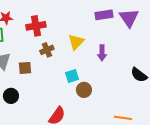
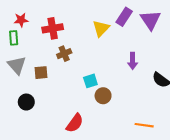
purple rectangle: (104, 15) -> (124, 17), turned -48
yellow triangle: (76, 42) -> (101, 28), moved
purple arrow: (102, 53) -> (133, 61), moved

